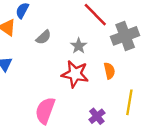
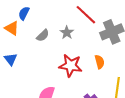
gray star: (79, 46) -> (67, 33), moved

